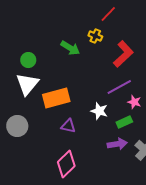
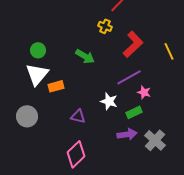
green arrow: (70, 48) -> (85, 56), moved
orange rectangle: (56, 98) -> (56, 86), moved, size x0.6

